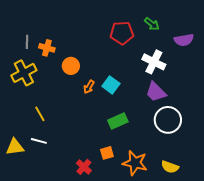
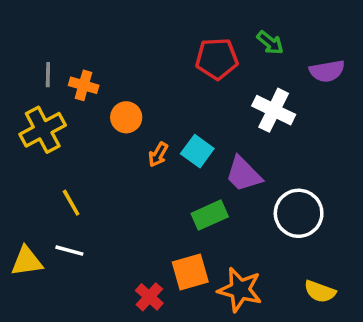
purple trapezoid: (156, 92) -> (243, 174), moved
orange square: (107, 153) -> (190, 272), size x1.5
yellow semicircle: (170, 167) -> (320, 291), moved

